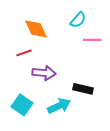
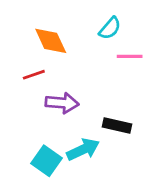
cyan square: (22, 105) -> (46, 161), moved

